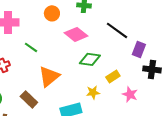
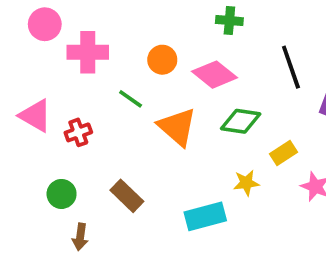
orange circle: (52, 13) -> (162, 60), moved
black line: (117, 30) -> (291, 67), turned 35
orange triangle: (49, 76) -> (177, 127), moved, turned -40

